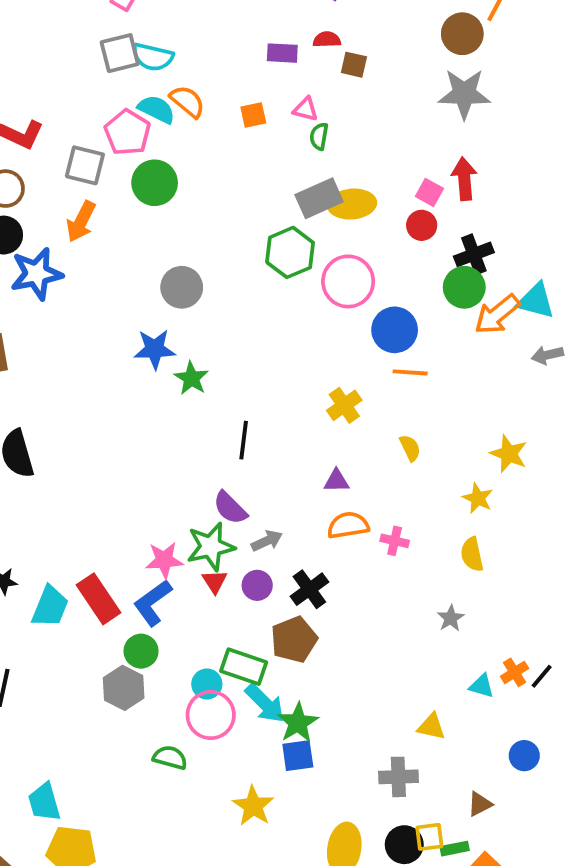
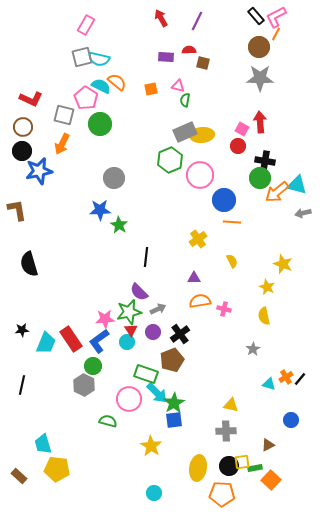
black cross: (474, 254) -> (265, 161), turned 30
cyan circle: (207, 684) -> (127, 342), moved
yellow triangle: (431, 727) -> (231, 405), moved

